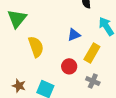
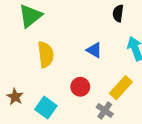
blue triangle: (74, 35) -> (94, 50), turned 40
yellow rectangle: (92, 53) -> (121, 88), moved

